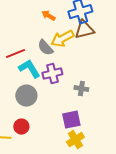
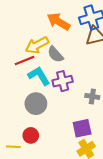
orange arrow: (48, 16) -> (58, 22), size x1.6
yellow arrow: (62, 39) -> (37, 45), moved

